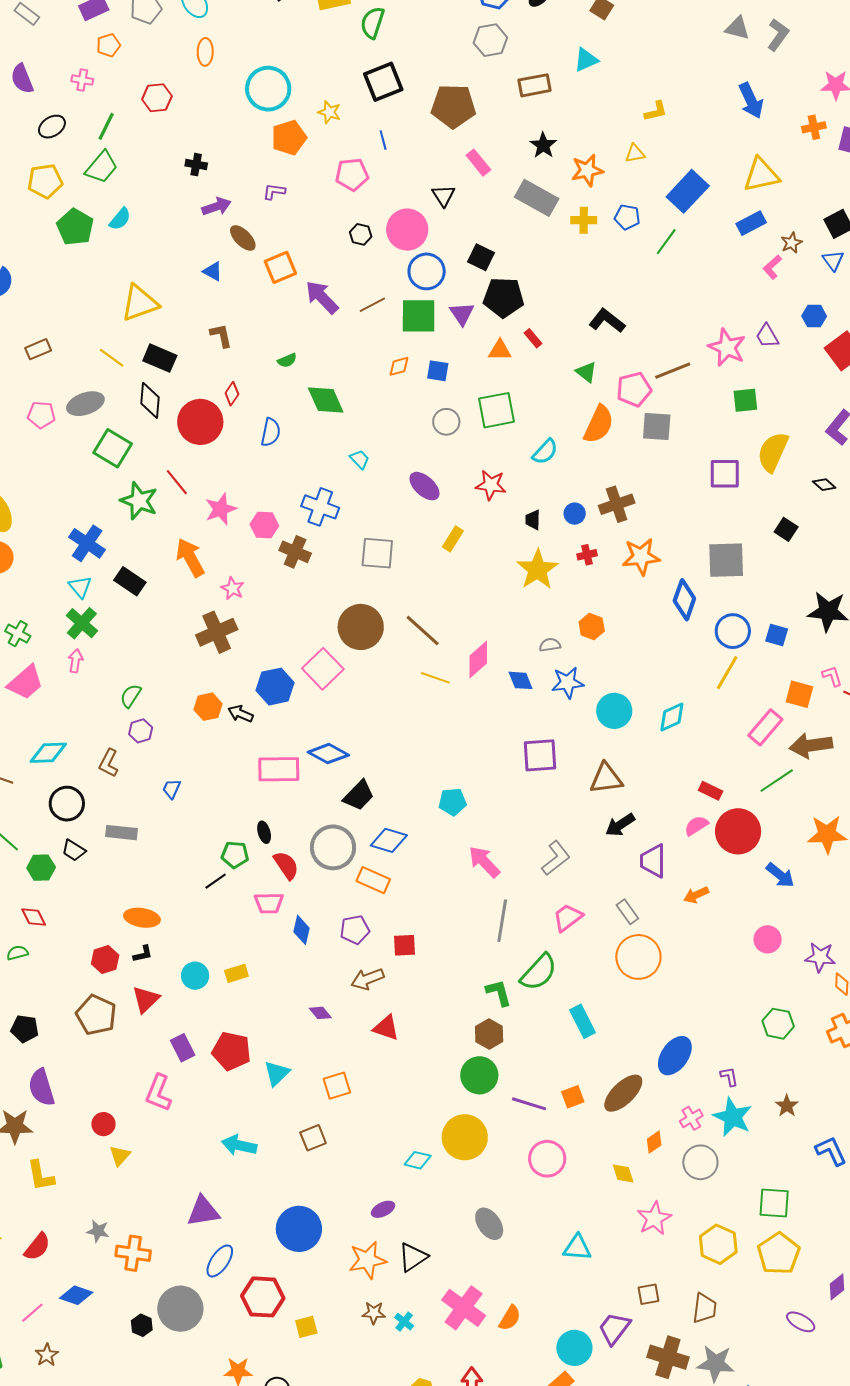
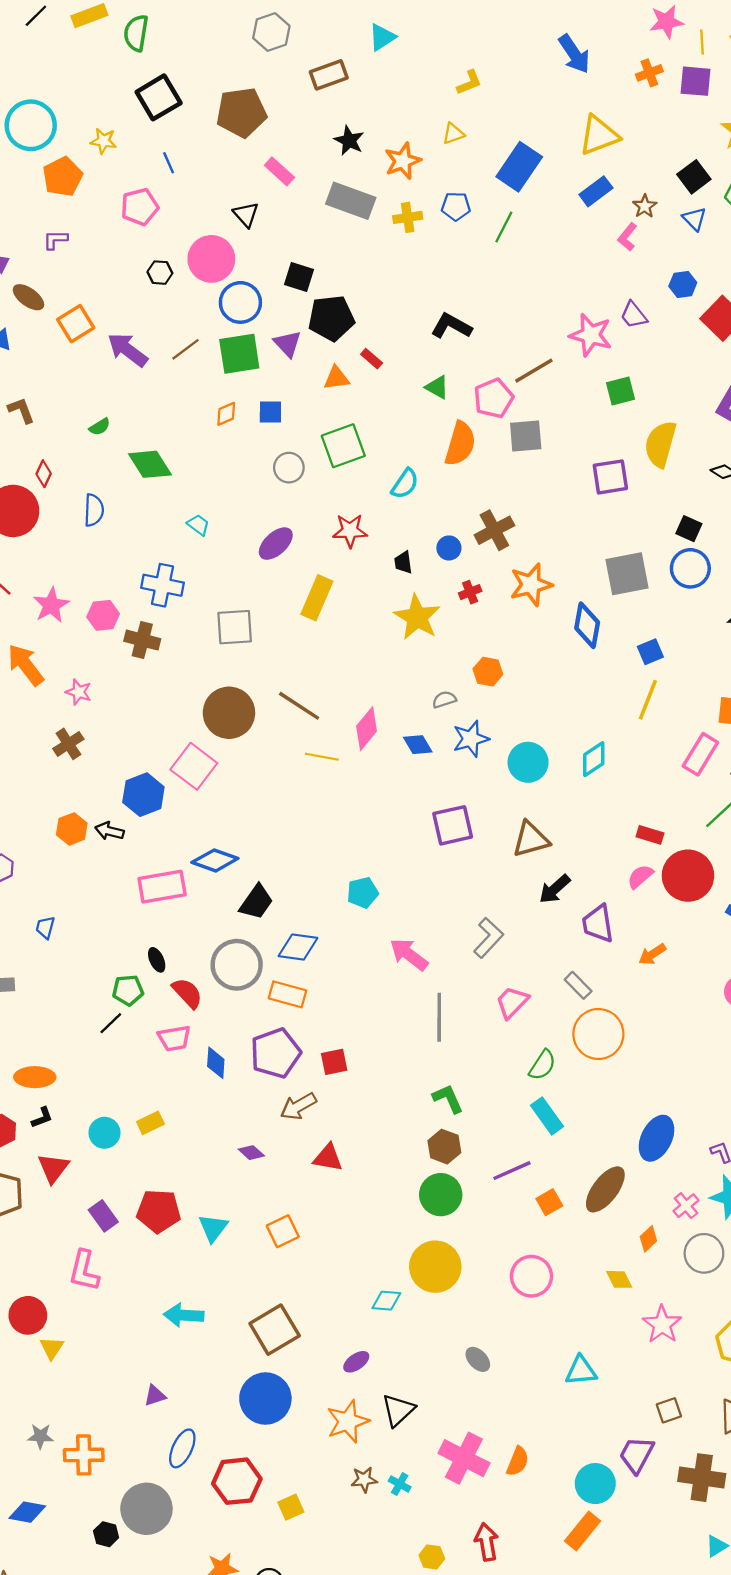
purple ellipse: (424, 486) -> (276, 544), turned -76
yellow rectangle: (453, 539) -> (317, 598), size x1.5
blue circle: (733, 631) -> (690, 568), moved
brown cross: (217, 632) -> (68, 744), size x0.7
blue square: (777, 635) -> (650, 652), moved, turned -30
purple pentagon: (355, 930) -> (275, 1053), size x1.5
green semicircle: (539, 972) -> (542, 1065), moved, size x0.7
purple line: (529, 1104) -> (512, 1171), moved, turned -32
red circle: (103, 1124) -> (28, 1315), size x1.4
brown square: (313, 1138) -> (275, 1330), moved, size x1.6
purple triangle: (203, 1211) -> (155, 1396), size x0.6
gray ellipse: (489, 1224) -> (478, 1359), size x0.7

